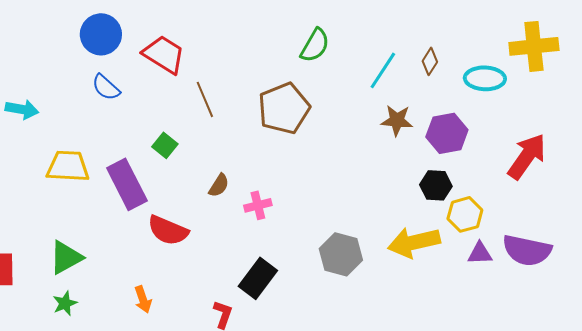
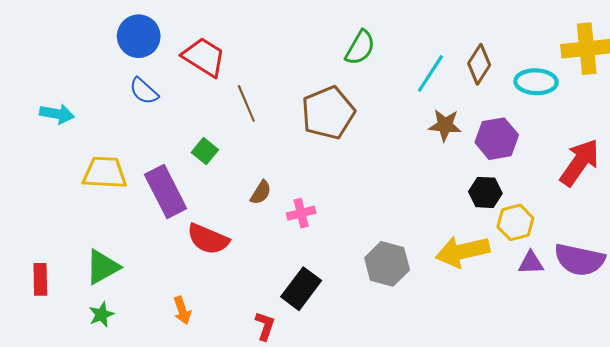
brown diamond: (430, 61) -> (479, 64), size x1.4

